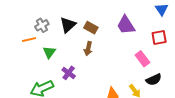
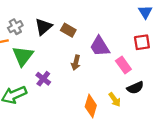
purple trapezoid: (126, 25) -> (100, 46), moved
brown arrow: (88, 49) -> (76, 63), moved
green triangle: (49, 52) -> (23, 56), size x1.5

